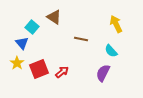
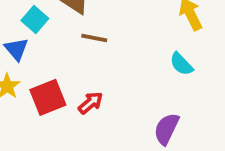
brown line: (81, 39) -> (94, 38), moved
purple semicircle: (103, 73) -> (166, 129), moved

